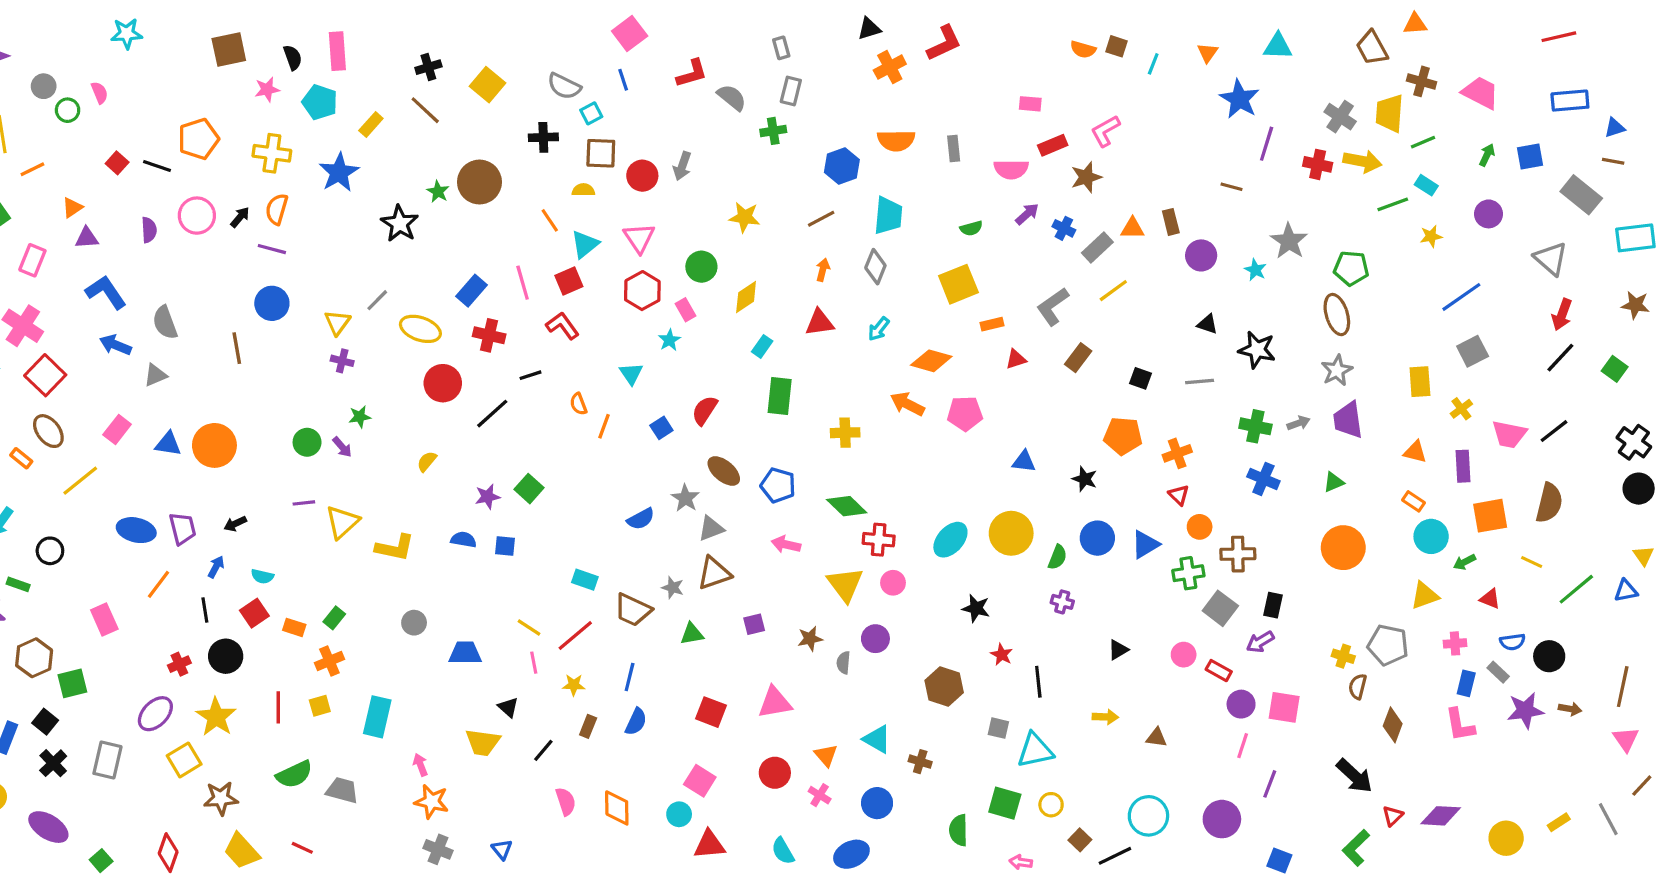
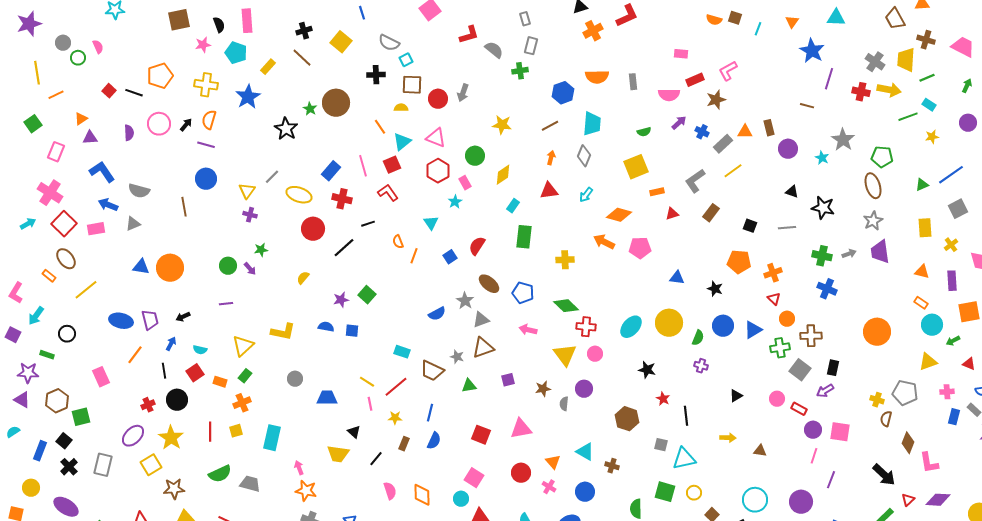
blue line: (623, 80) -> (362, 13), moved
pink triangle: (639, 238) -> (436, 138), turned -35
gray semicircle: (165, 323) -> (139, 191), turned -55
pink rectangle: (117, 429) -> (96, 229), moved, turned 42
green triangle: (1334, 482) -> (922, 185), moved
yellow triangle: (342, 522) -> (243, 346), moved
pink L-shape: (1460, 725) -> (929, 463), moved

